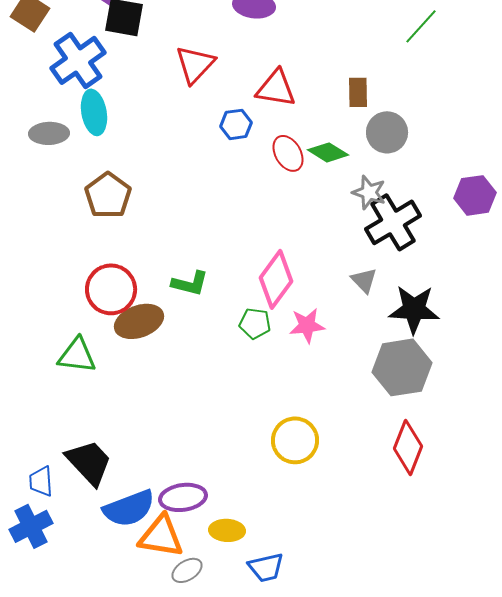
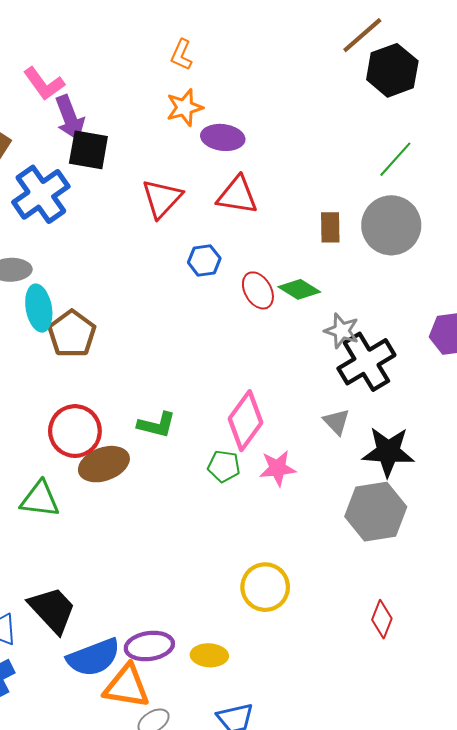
red triangle: (276, 88) -> (237, 195), moved
cyan ellipse: (94, 112) -> (39, 308), moved
gray circle: (387, 132) -> (391, 225), moved, size x1.4
red diamond: (408, 447) -> (382, 619), moved, size x0.7
yellow ellipse: (227, 530) -> (209, 655), moved

